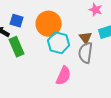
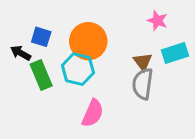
cyan hexagon: (59, 43) -> (78, 69), moved
pink semicircle: (64, 76) -> (93, 113), moved

